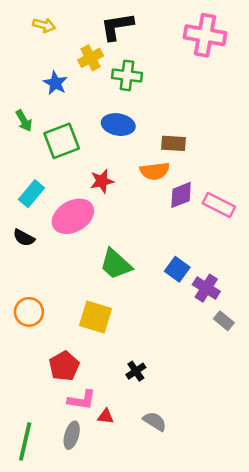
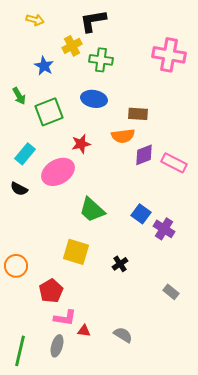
pink cross: (205, 35) -> (169, 55), moved
orange circle: (29, 312) -> (16, 266), moved
gray rectangle: (224, 321) -> (171, 292), moved
black cross: (136, 371) -> (120, 264), moved

